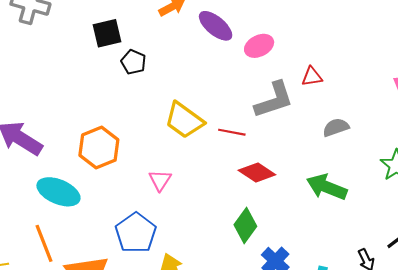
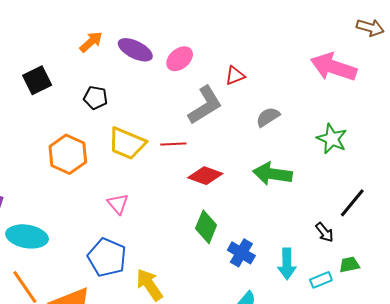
black pentagon: (133, 62) -> (96, 98), moved
orange hexagon: (99, 148) -> (68, 154), moved

